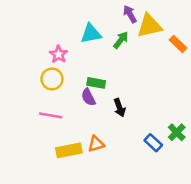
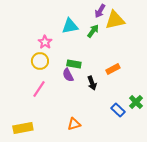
purple arrow: (130, 14) -> (100, 11), turned -120
orange rectangle: (178, 44) -> (113, 69), moved, turned -72
pink line: (51, 115) -> (39, 89), turned -66
orange triangle: (96, 144) -> (74, 124), moved
yellow rectangle: (69, 150) -> (23, 128), moved

